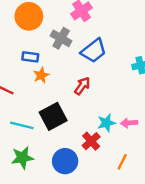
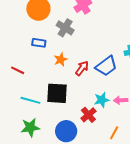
blue trapezoid: (94, 51) -> (106, 66), moved
orange star: (41, 75) -> (61, 60), moved
black square: (53, 116) -> (57, 93), turned 30

